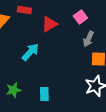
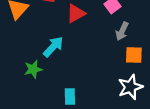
green star: (13, 90) -> (33, 69), moved

